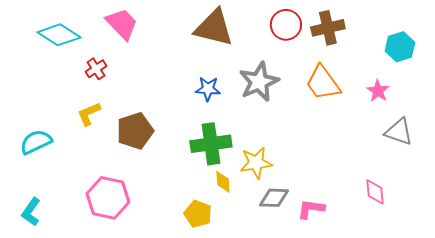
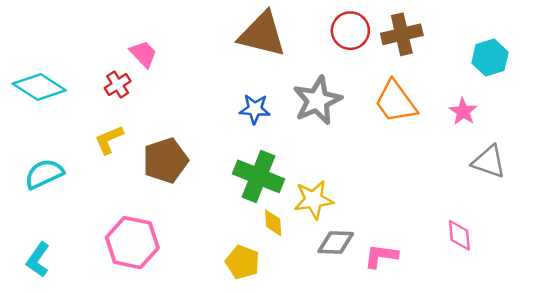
pink trapezoid: (122, 24) -> (143, 54), moved, size x0.7
cyan diamond: (59, 35) -> (39, 87), moved
green cross: (211, 144) -> (258, 176), turned 30

